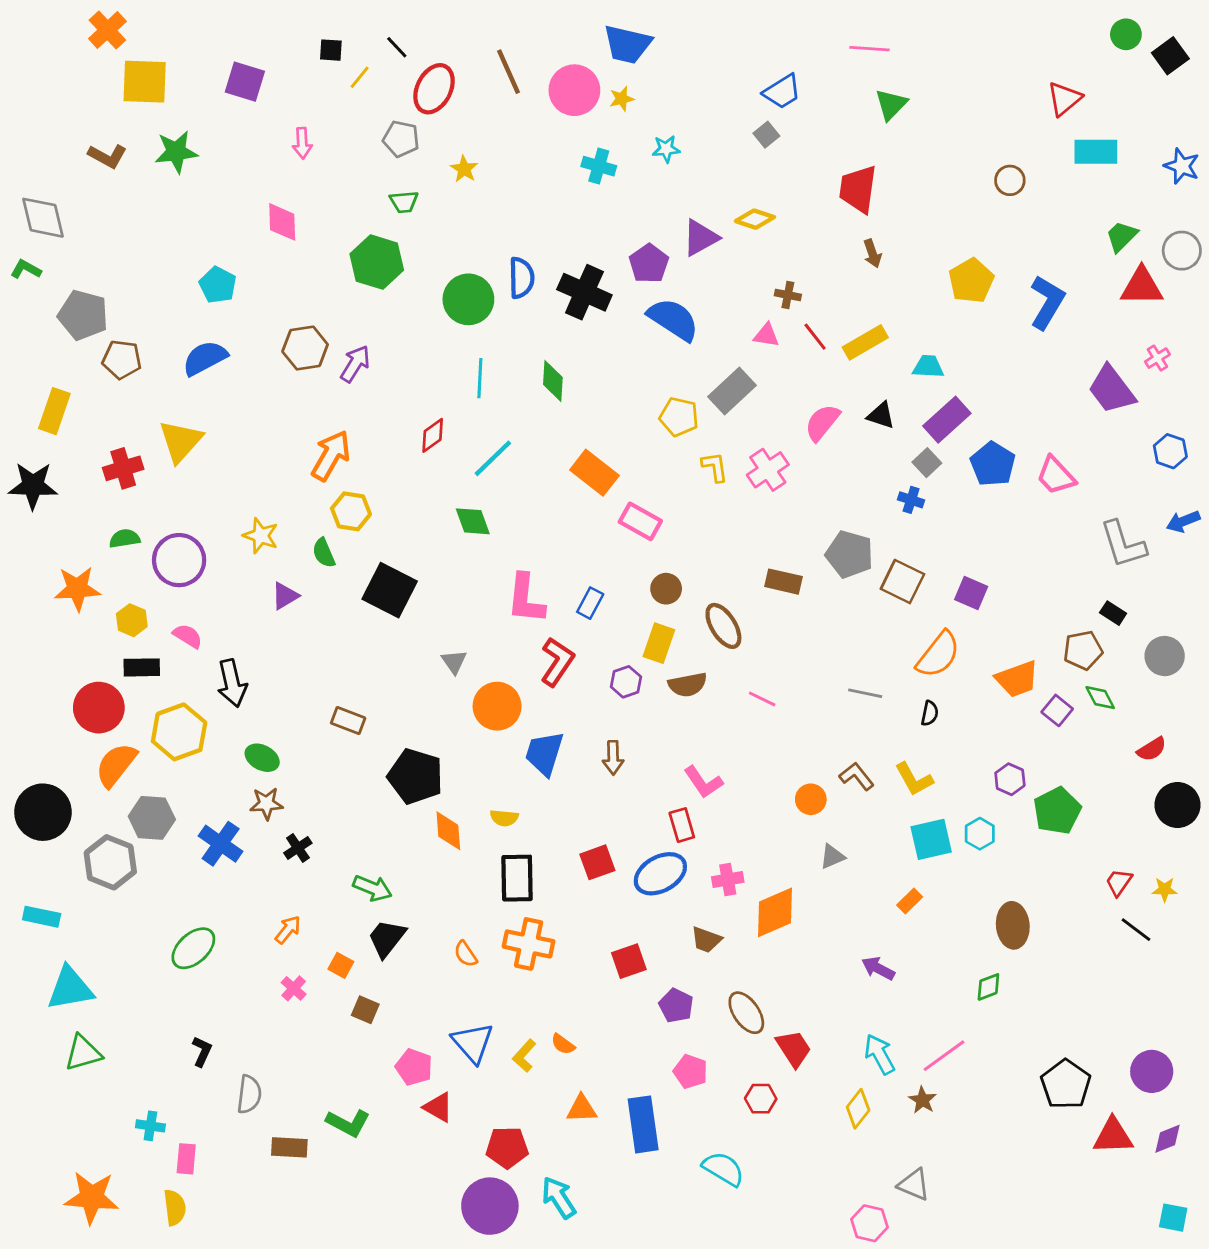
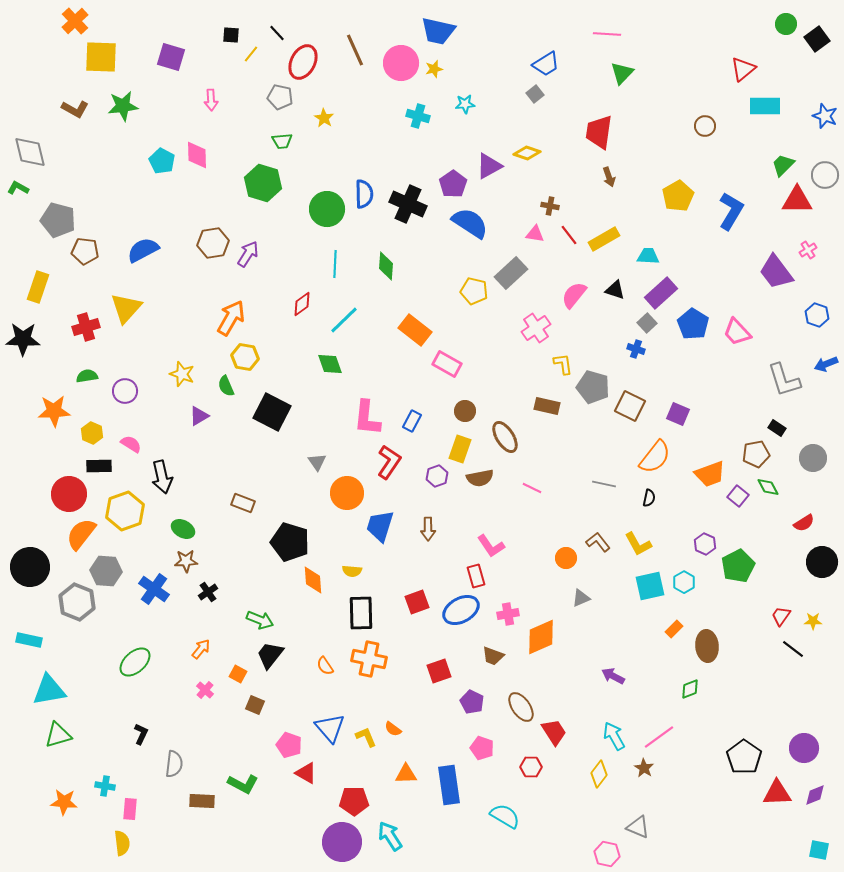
cyan pentagon: (218, 285) -> (162, 161), moved
yellow L-shape: (715, 467) -> (563, 364), moved
purple circle: (179, 560) -> (125, 391), size x0.7
orange rectangle: (910, 901) -> (674, 629), moved
yellow L-shape: (524, 1056) -> (366, 737), turned 115
orange star: (92, 1198) -> (64, 802), moved, size x0.7

